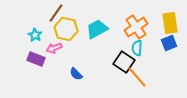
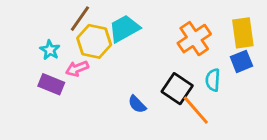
cyan trapezoid: (97, 29) -> (124, 29), moved
cyan semicircle: (137, 48) -> (213, 80), moved
blue semicircle: (76, 74) -> (137, 104), moved

